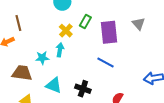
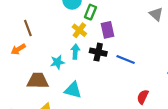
green rectangle: (85, 21) -> (90, 12), moved
purple rectangle: (109, 32) -> (108, 30), moved, size x0.7
black cross: (83, 89) -> (98, 52), moved

